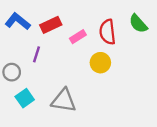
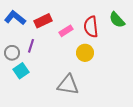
gray circle: (12, 72) -> (12, 53), moved
cyan square: (25, 98) -> (21, 71), moved
gray triangle: (64, 100) -> (68, 85), moved

